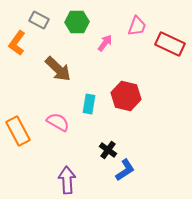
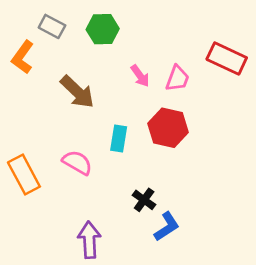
pink trapezoid: (137, 26) -> (177, 78), moved
pink arrow: (105, 43) -> (140, 76), moved, turned 108

